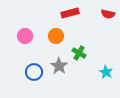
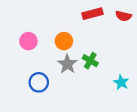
red rectangle: (70, 13) -> (93, 14), moved
gray star: (59, 66) -> (67, 64), moved

